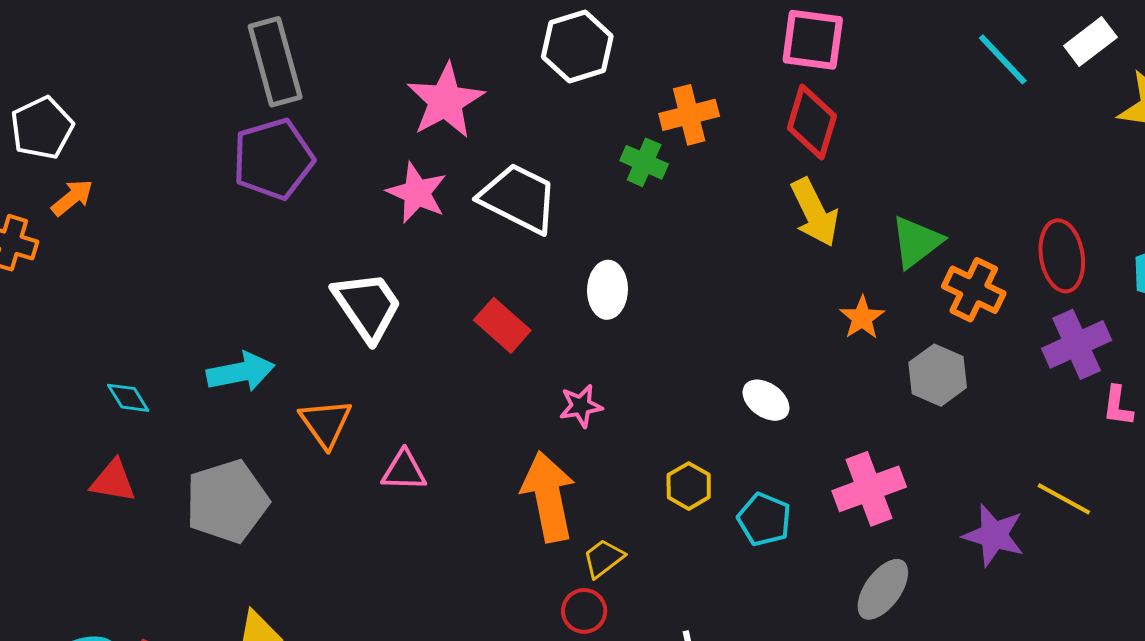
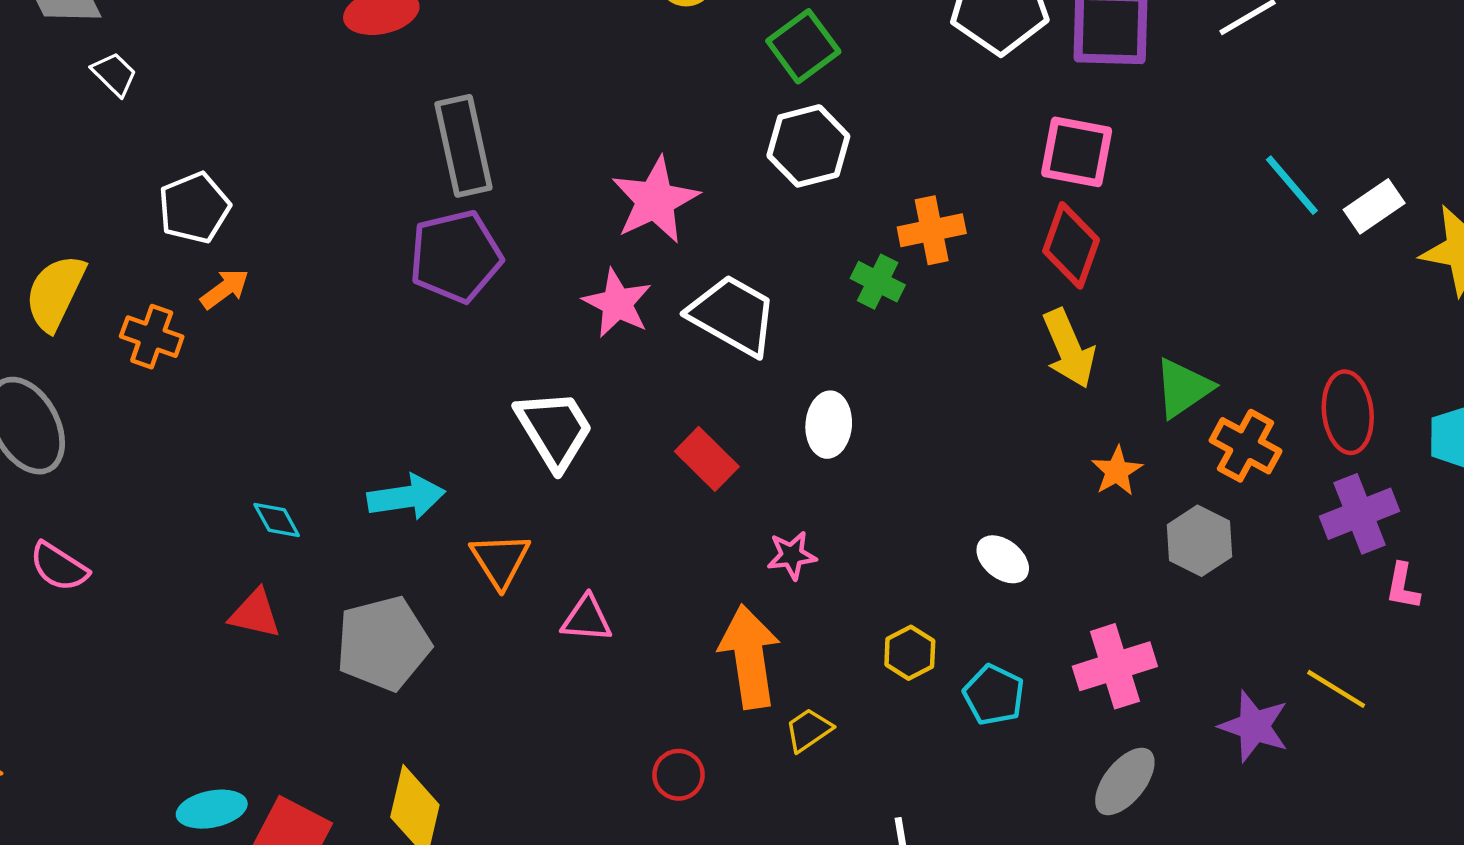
white rectangle: (1090, 42) -> (1374, 206), moved
red circle: (584, 611) -> (678, 775), moved

